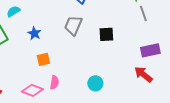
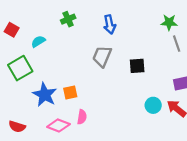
blue star: (34, 33) -> (45, 95), moved, size x1.6
cyan circle: (95, 83) -> (153, 105), moved

